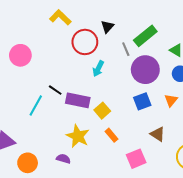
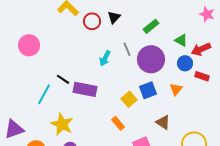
green rectangle: (145, 36) -> (151, 26), size x0.7
red circle: (85, 42) -> (92, 21), moved, size x0.7
gray line: (126, 49) -> (127, 49), moved
yellow square: (102, 111) -> (129, 99), moved
yellow star: (78, 136) -> (62, 124), moved

